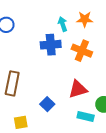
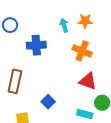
blue cross: (51, 45) -> (36, 45), moved
red triangle: (78, 89) -> (88, 81), moved, turned 36

